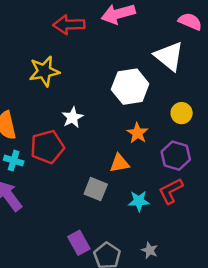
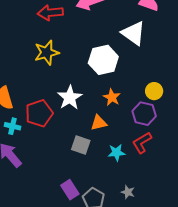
yellow star: (44, 71) -> (47, 53), moved
yellow circle: (182, 113) -> (154, 91), moved
white star: (73, 117) -> (70, 98), moved, size x1.4

